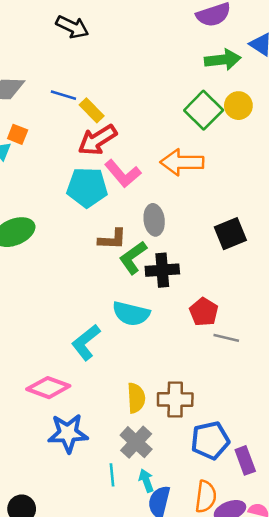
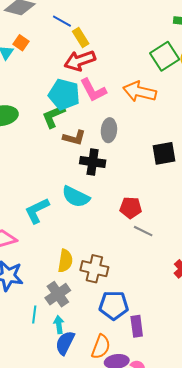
green L-shape: (133, 258) -> (54, 116), moved
black cross: (162, 270) -> (93, 162), moved
red pentagon: (204, 312) -> (131, 208), turned 30

